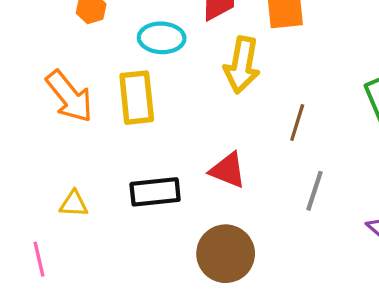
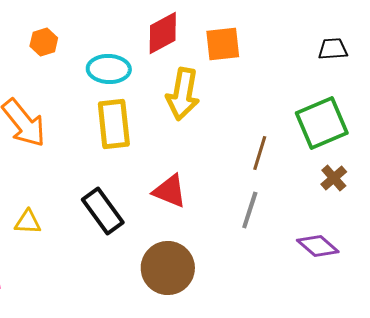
yellow rectangle: (137, 98) -> (114, 124), moved
brown line: (297, 122) -> (260, 153), moved
black rectangle: (155, 192) -> (103, 211), turned 60

